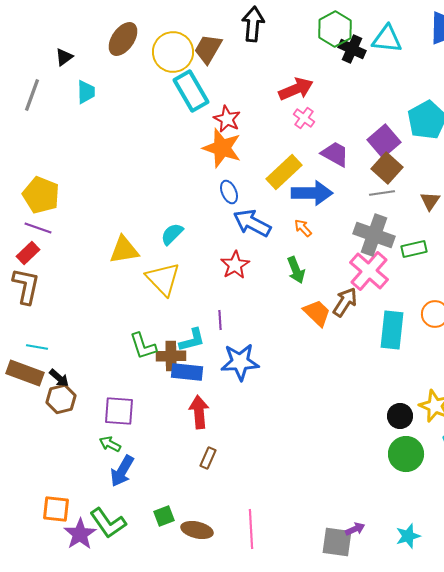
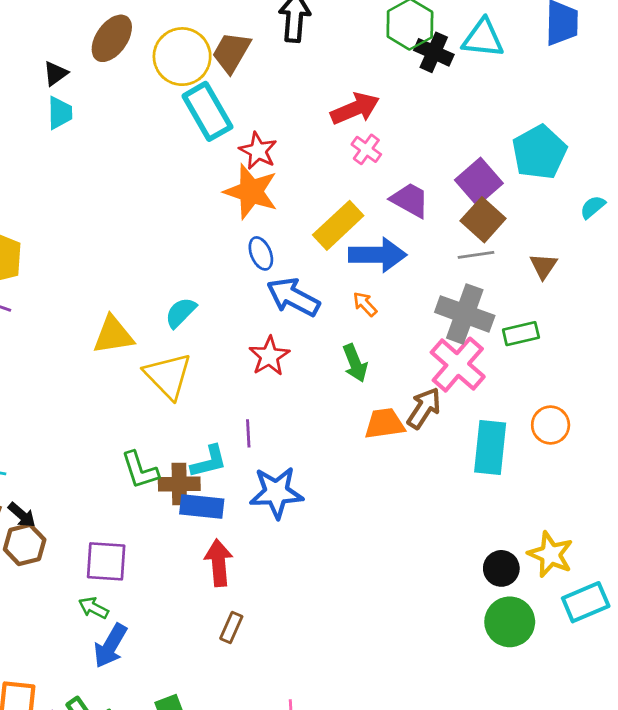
black triangle: (64, 57) -> (56, 73), moved
orange trapezoid: (317, 313) -> (385, 424), turned -52

